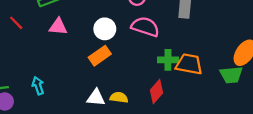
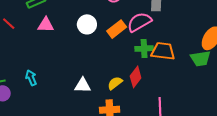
pink semicircle: (145, 27) -> (139, 22), moved, turned -45
orange rectangle: (100, 56) -> (117, 29), moved
yellow semicircle: (119, 97) -> (115, 83), moved, turned -42

